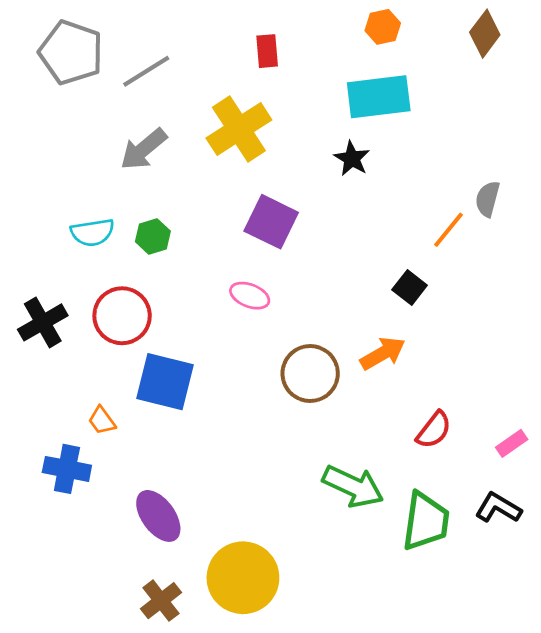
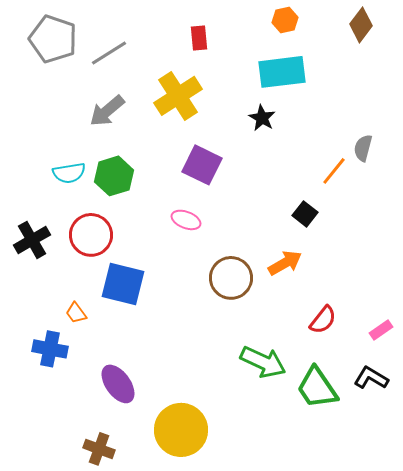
green hexagon: (153, 236) -> (114, 176), size x1.5
green trapezoid: (426, 521) -> (317, 388), turned 138
brown cross: (161, 601) -> (99, 449), moved, turned -32

